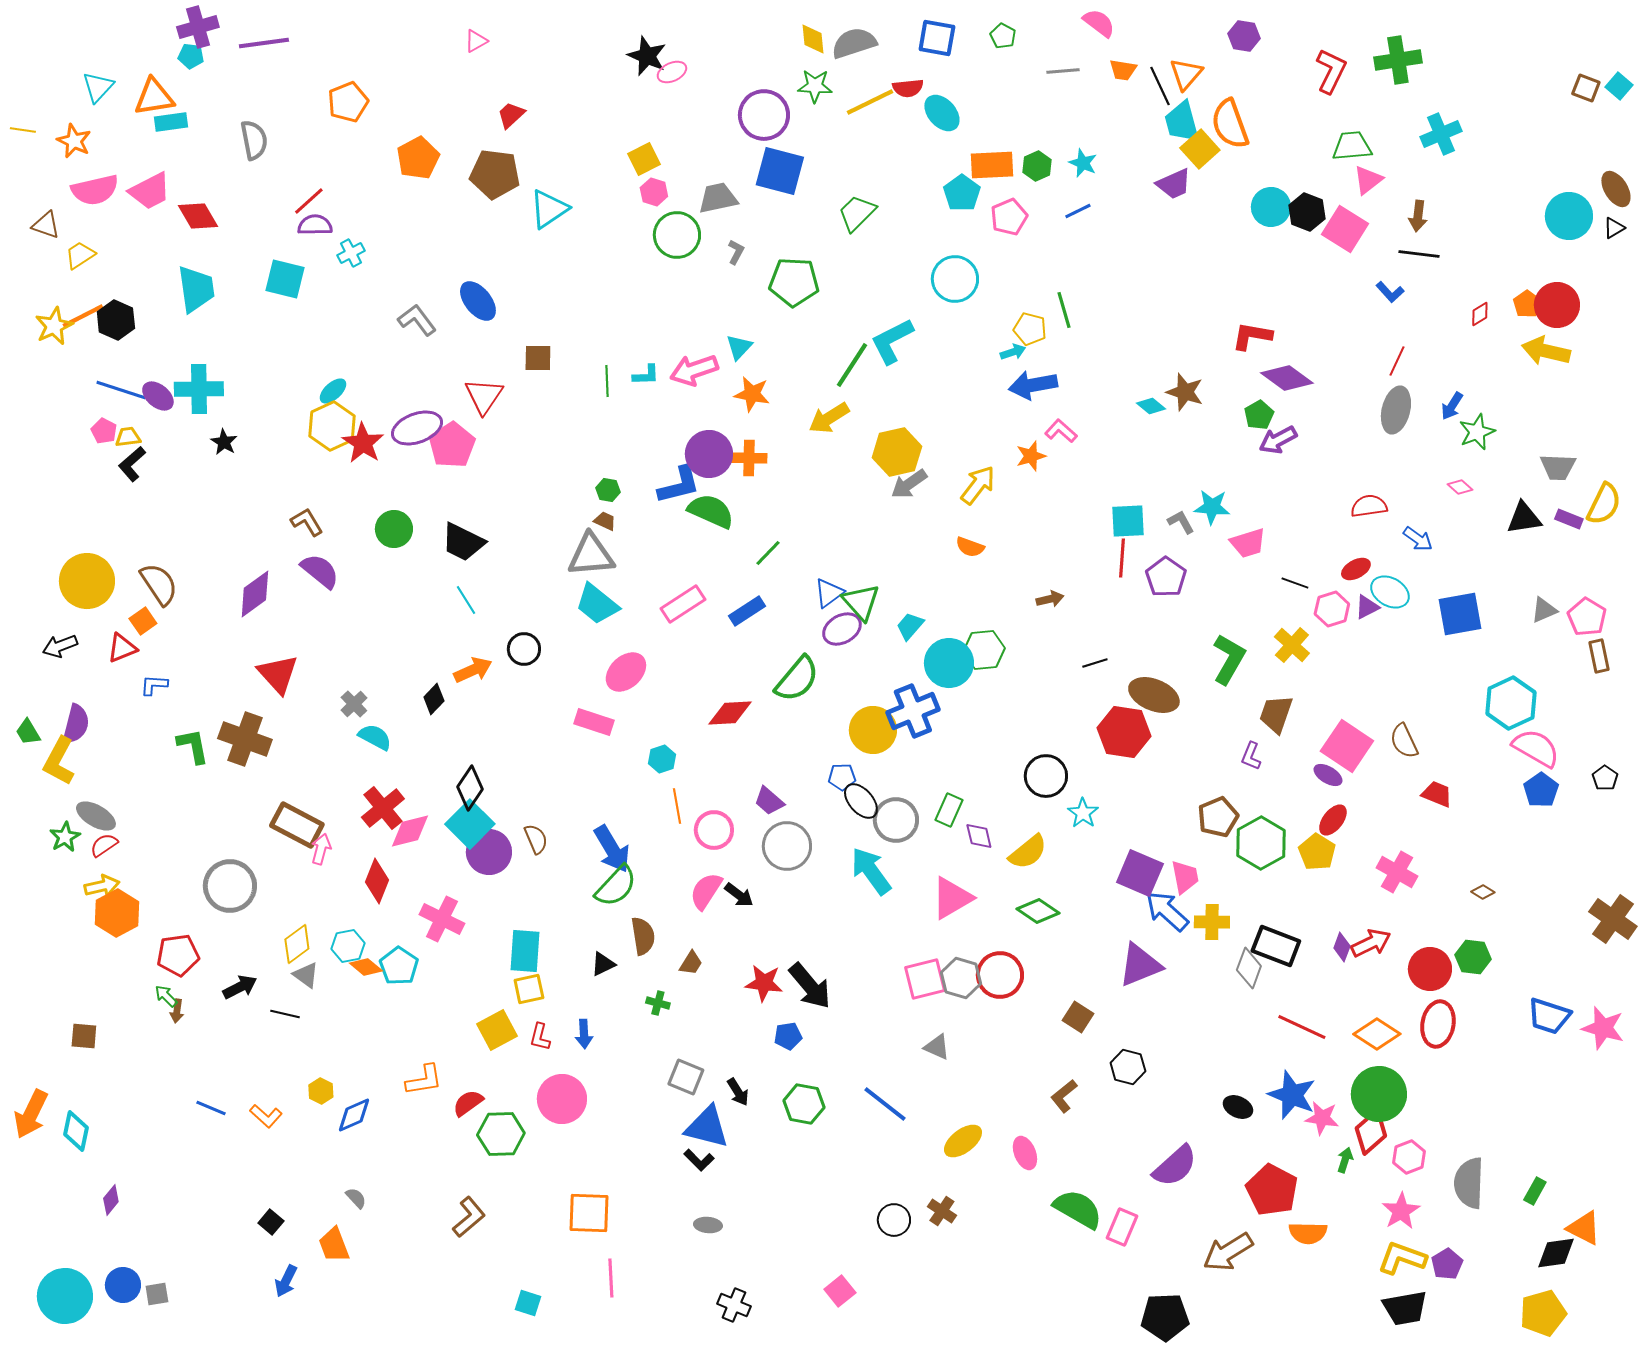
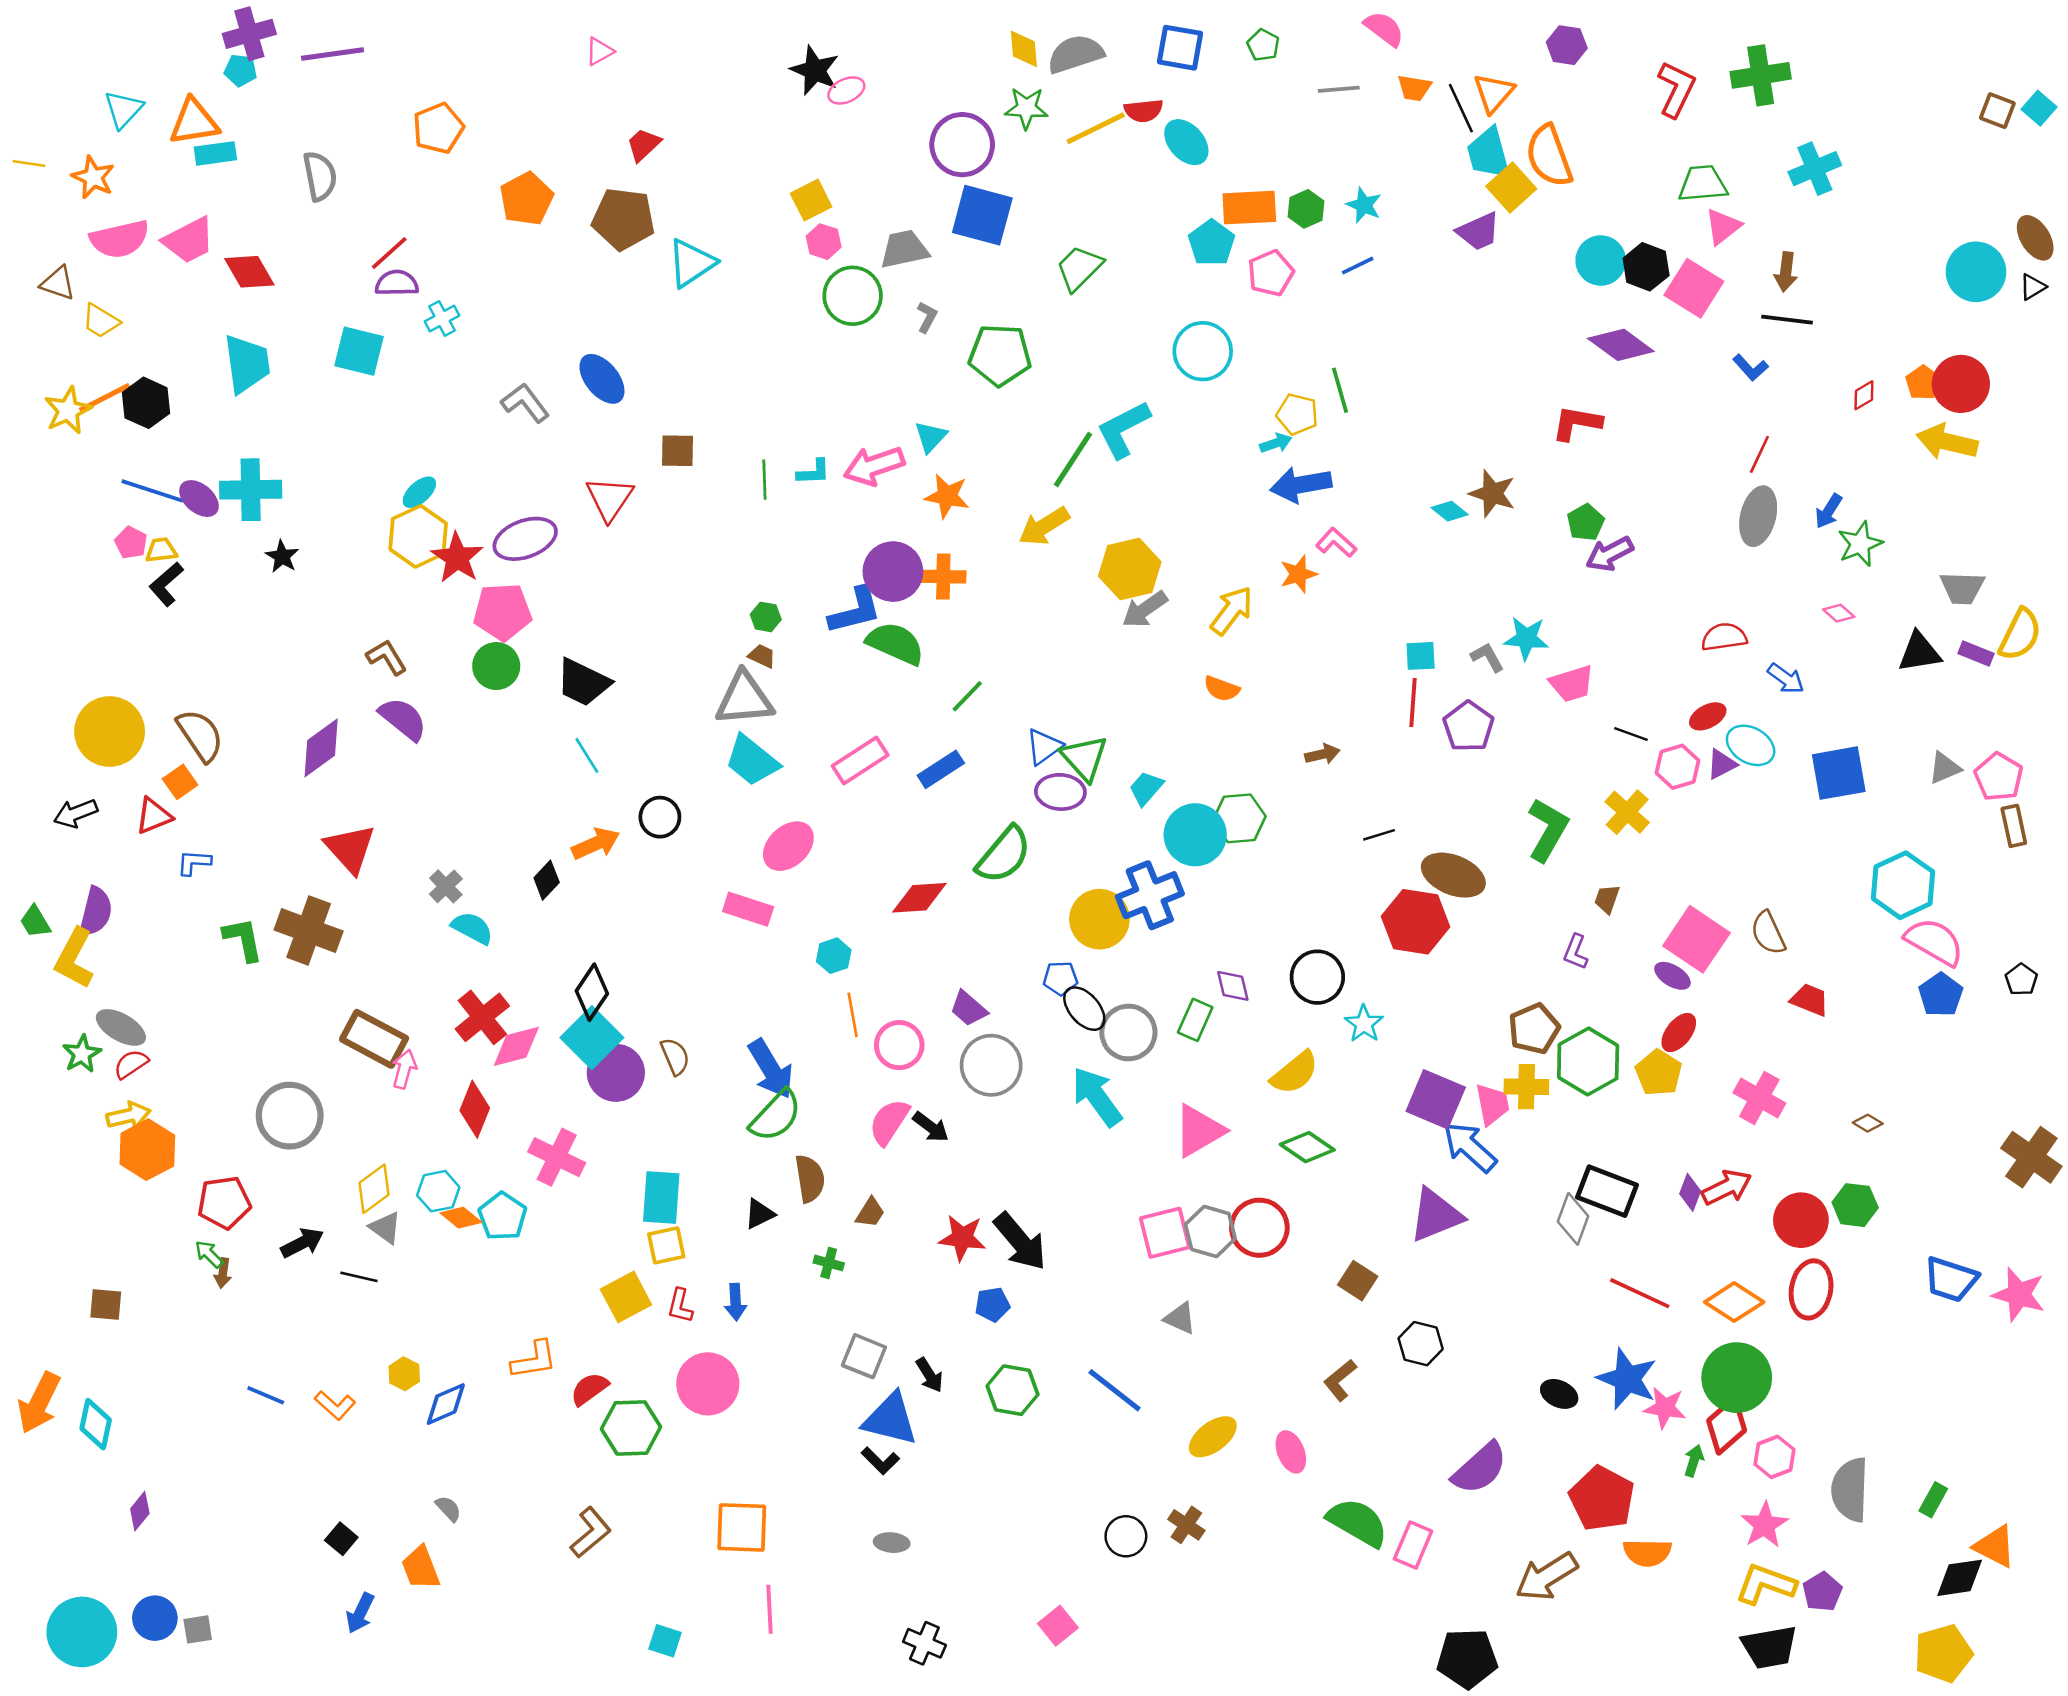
yellow trapezoid: (80, 255) -> (101, 321), turned -116
purple diamond: (1287, 378) -> (1621, 345), moved
pink pentagon: (452, 445) -> (502, 612), moved, turned 30
cyan square: (1128, 521) -> (1421, 656), size x0.7
purple ellipse: (842, 629) -> (1060, 792), turned 33
brown trapezoid: (1276, 714) -> (1607, 899), size x0.6
purple diamond: (979, 836) -> (1233, 986), moved
yellow cross: (1212, 922) -> (1526, 1087), moved

